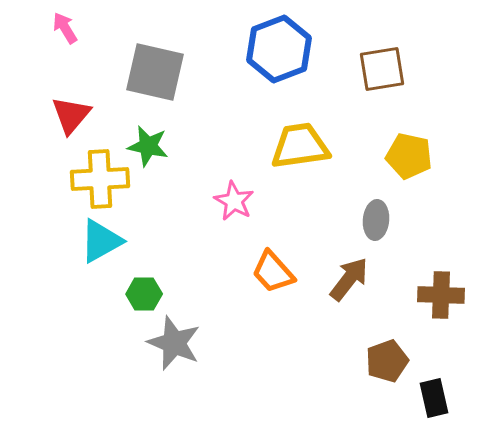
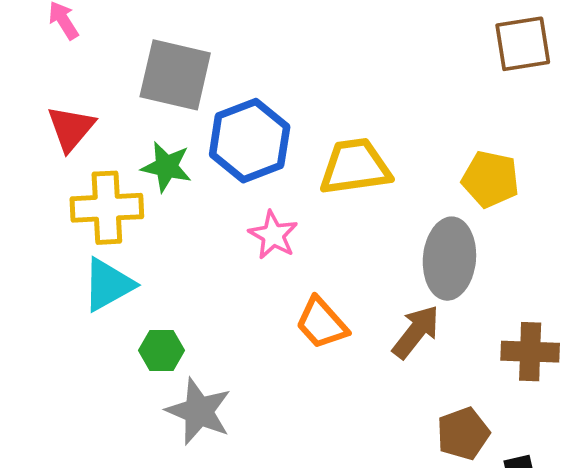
blue hexagon: (279, 49) -> (250, 141), moved
brown square: (382, 69) -> (523, 44), moved
gray ellipse: (376, 220) -> (449, 259), size x1.6

